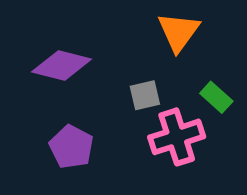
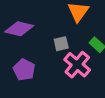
pink cross: (177, 137) -> (77, 65), turned -32

